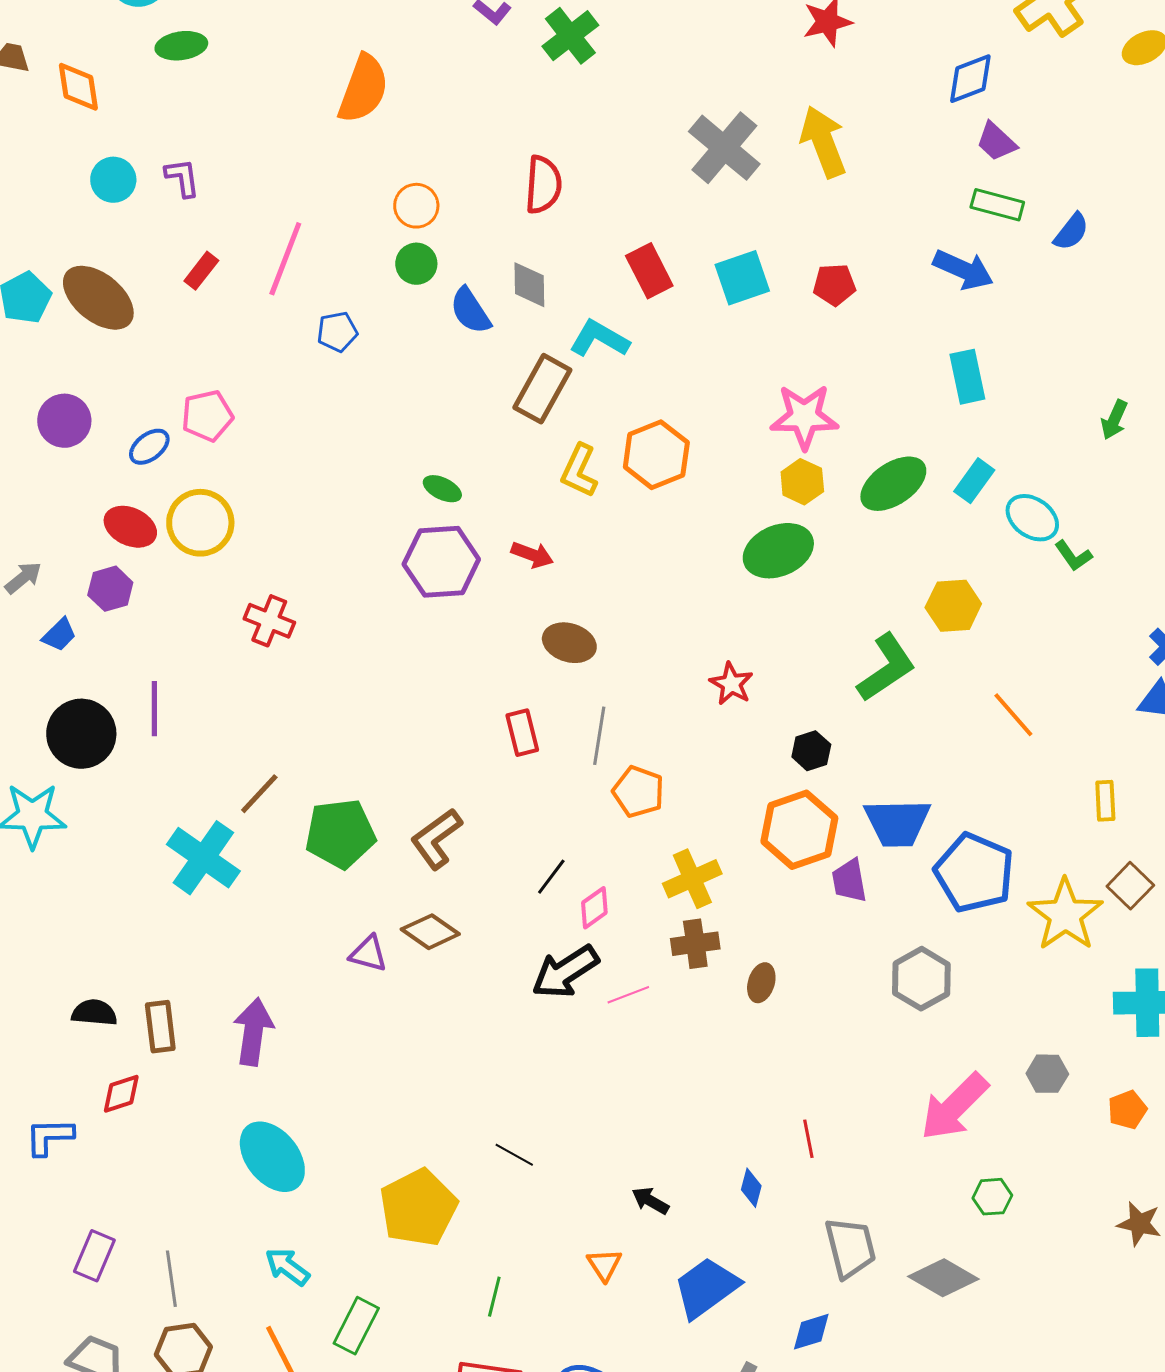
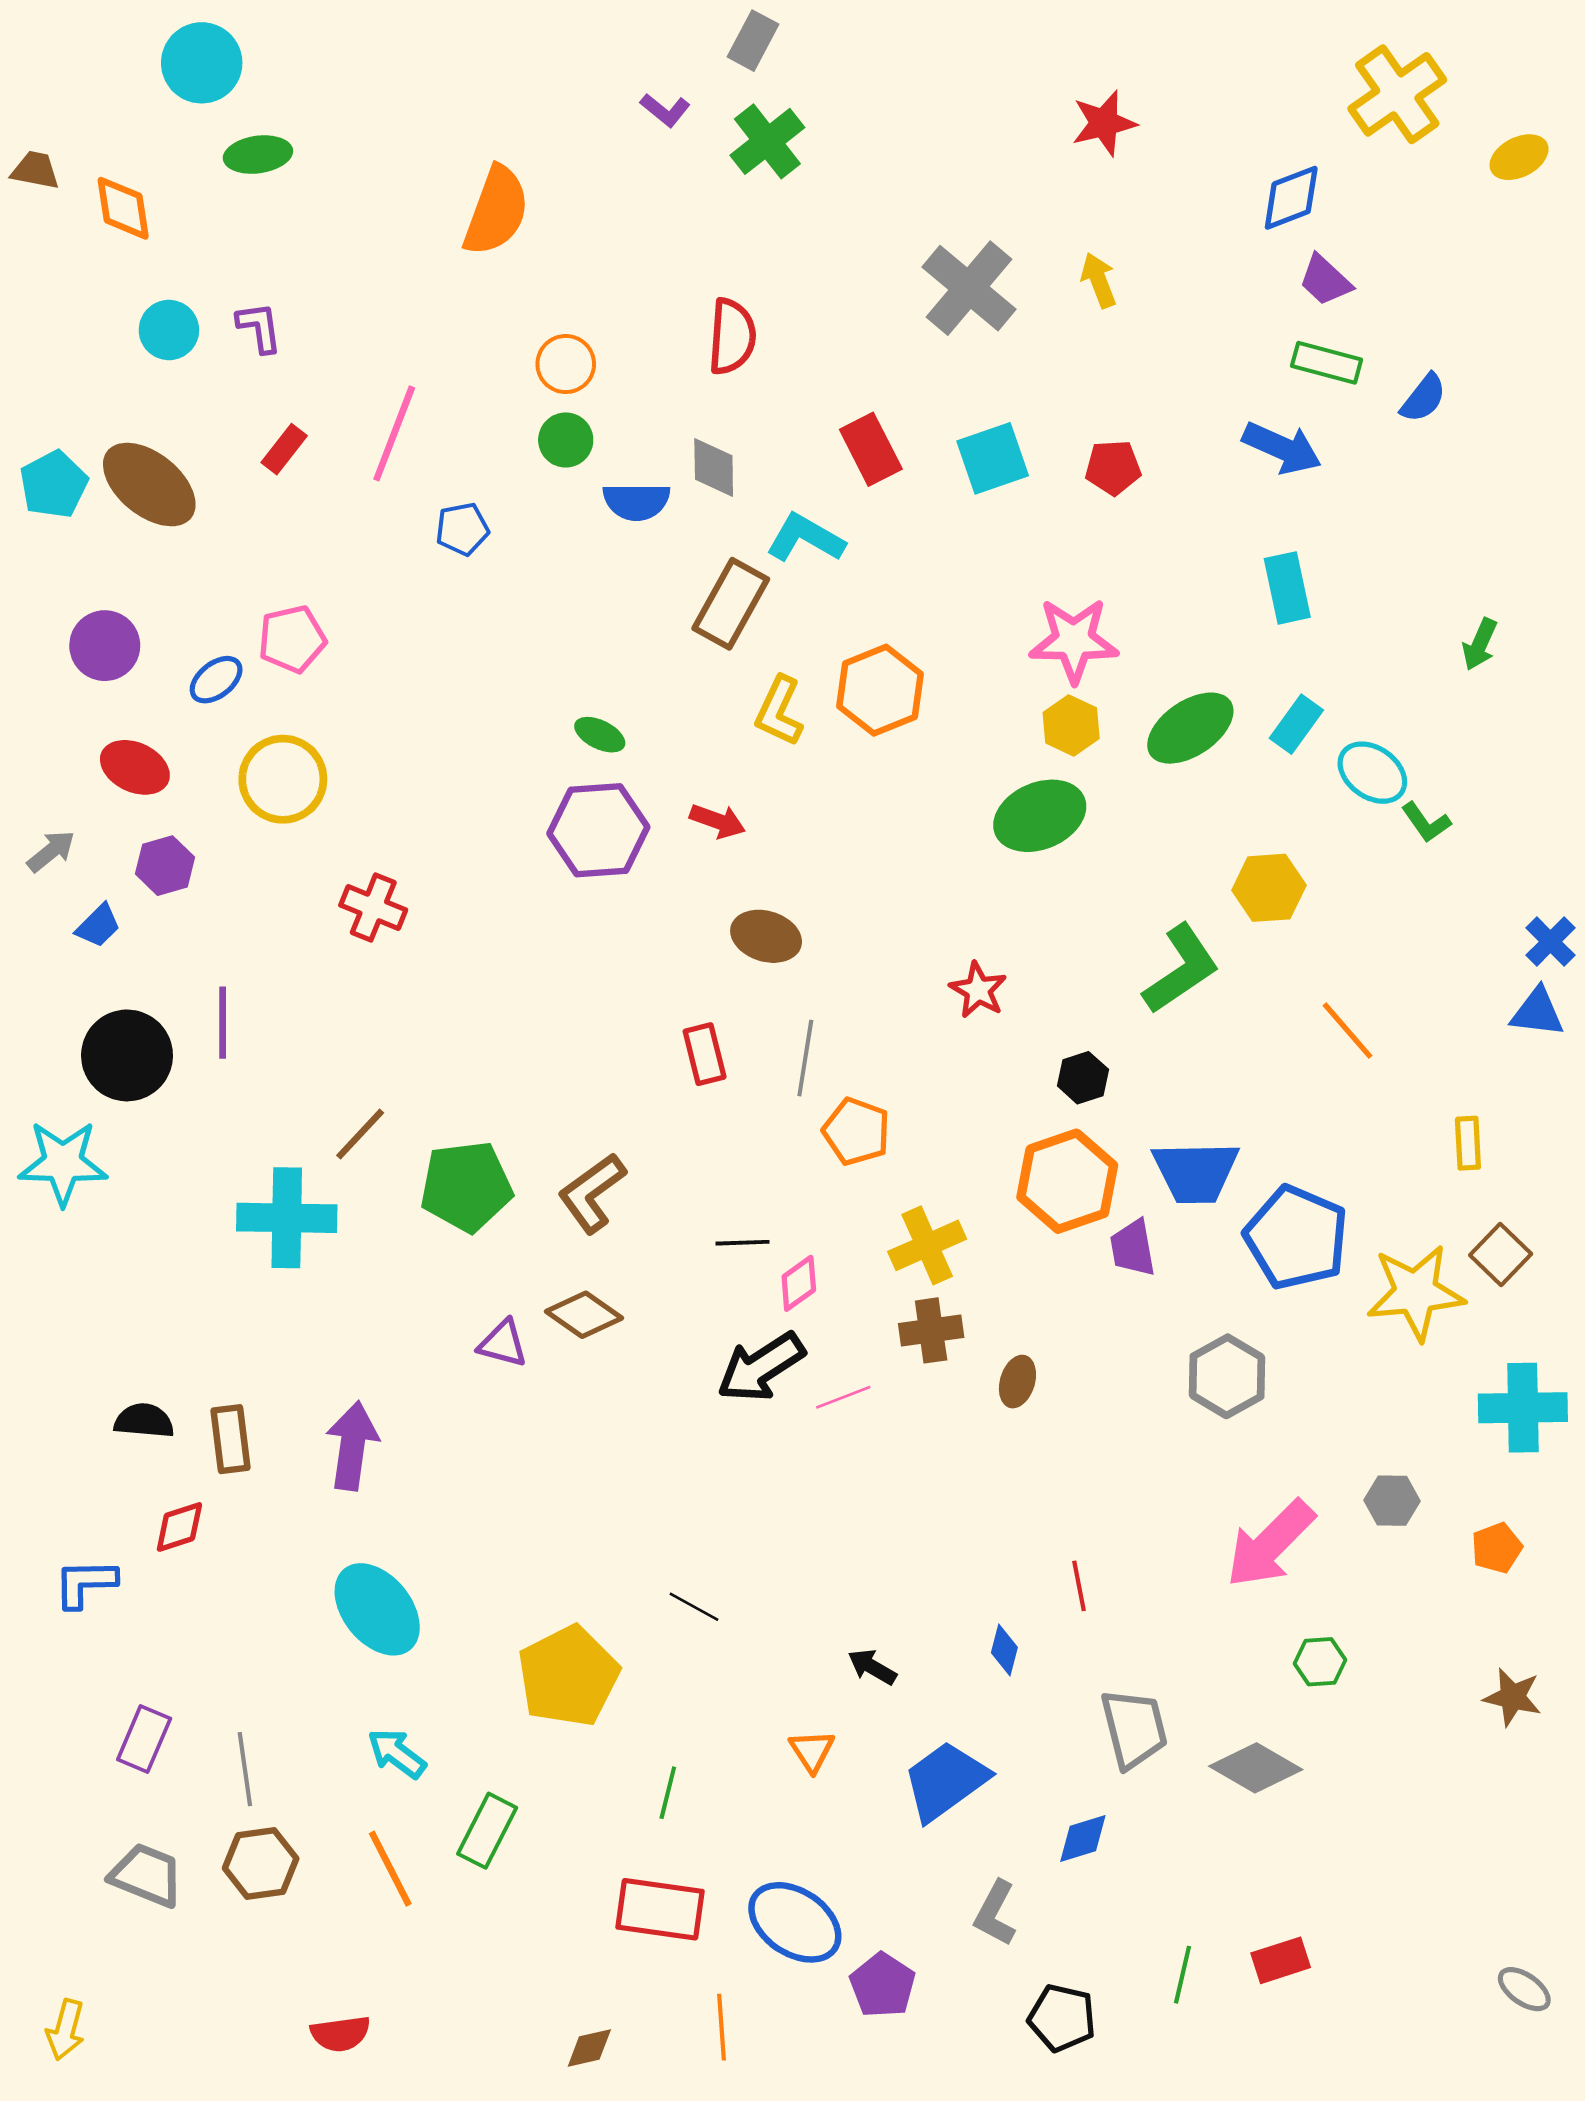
yellow arrow: (823, 142) -> (1099, 280), size x0.6
blue semicircle: (470, 311) -> (636, 502), turned -57
red ellipse: (130, 527) -> (135, 767), moved
cyan cross: (203, 858) -> (287, 1218), turned -34
black line: (551, 877) -> (742, 1243), turned 51
yellow star: (1065, 915) -> (1416, 1292), turned 30

